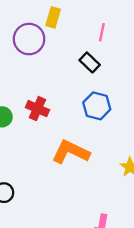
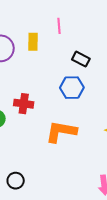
yellow rectangle: (53, 17) -> (33, 42), moved
black rectangle: (90, 62) -> (81, 59), moved

